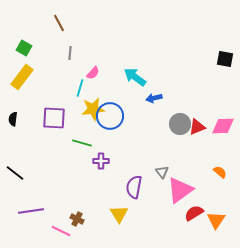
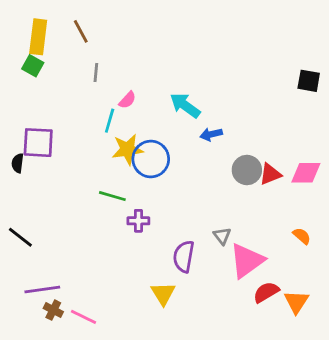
yellow rectangle: (22, 77) -> (38, 37), moved, turned -30
purple square: (54, 118) -> (38, 143), moved
brown cross: (77, 219) -> (53, 310), moved

